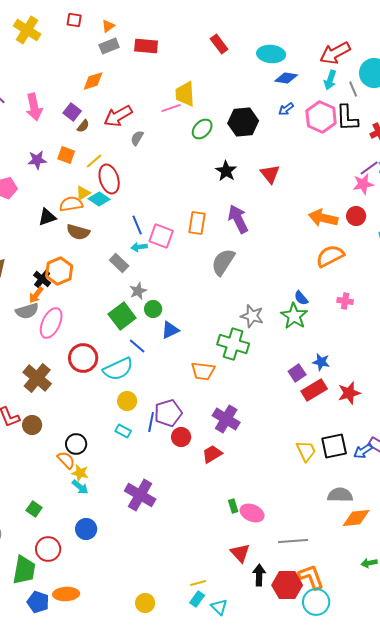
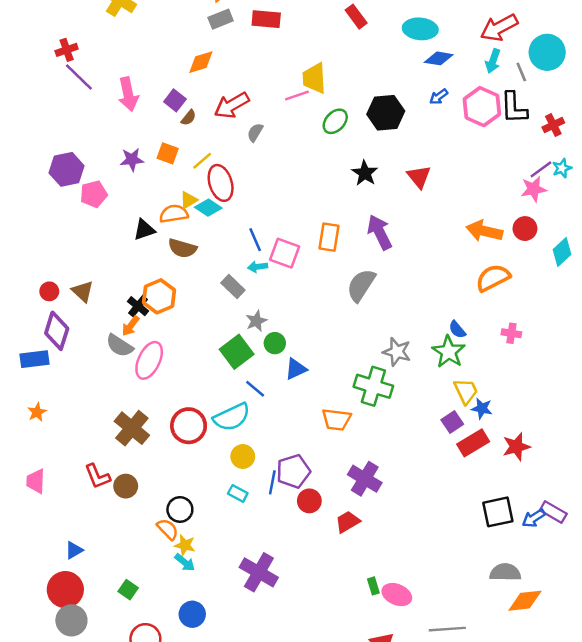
gray semicircle: (27, 311) -> (120, 346), turned 50
red circle: (83, 358) -> (189, 426), moved
yellow trapezoid: (306, 451) -> (466, 391), moved

